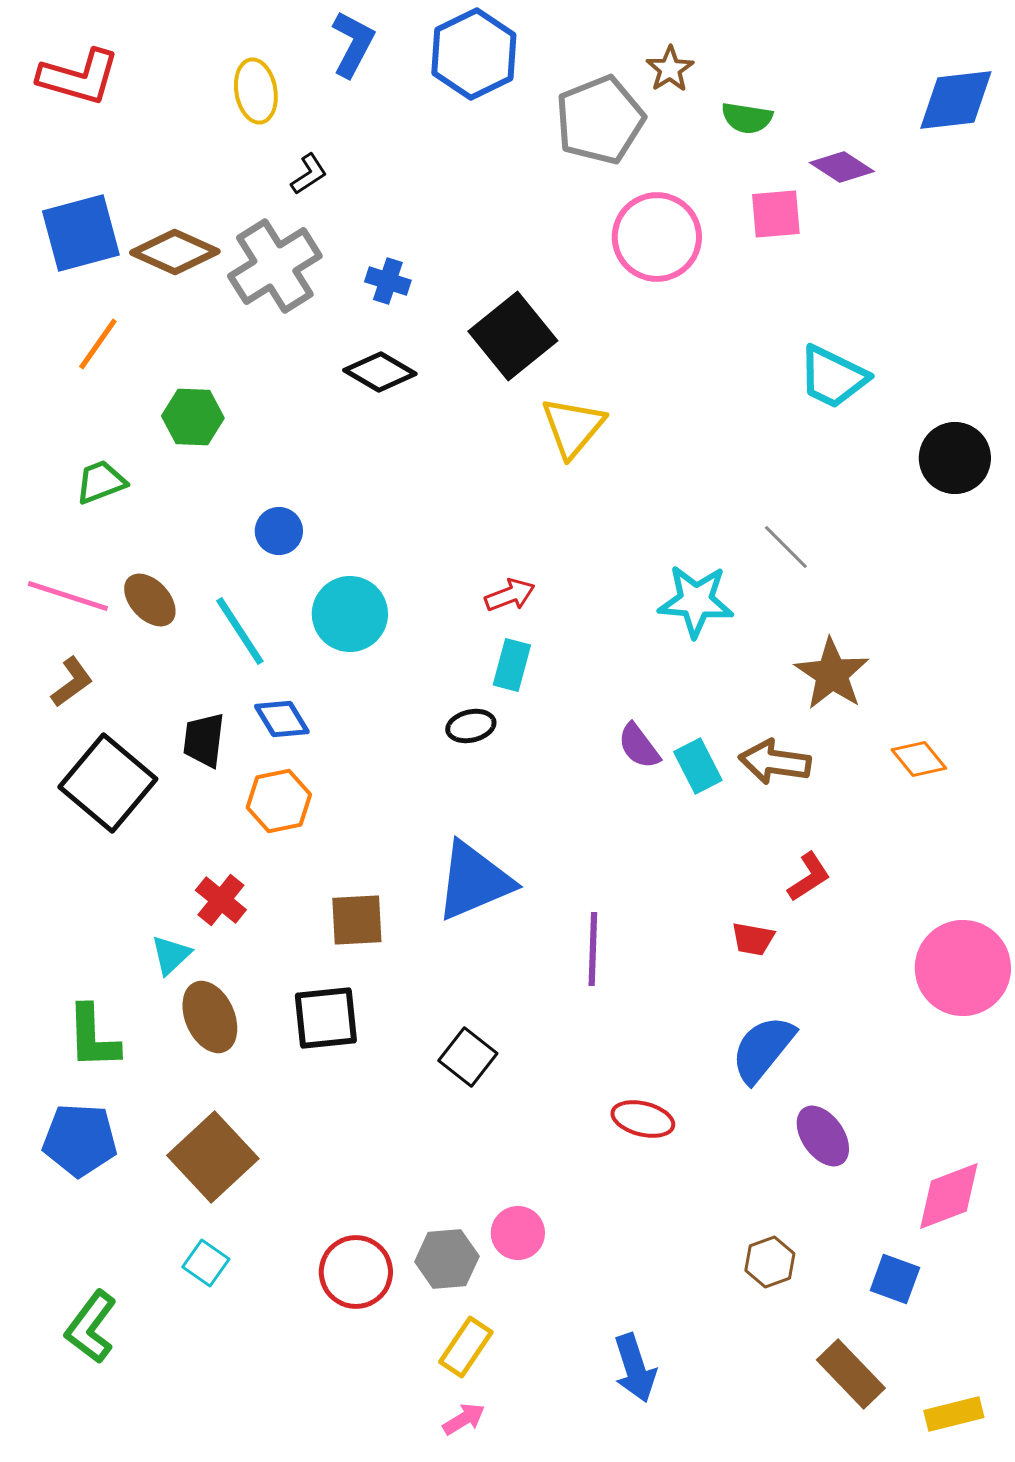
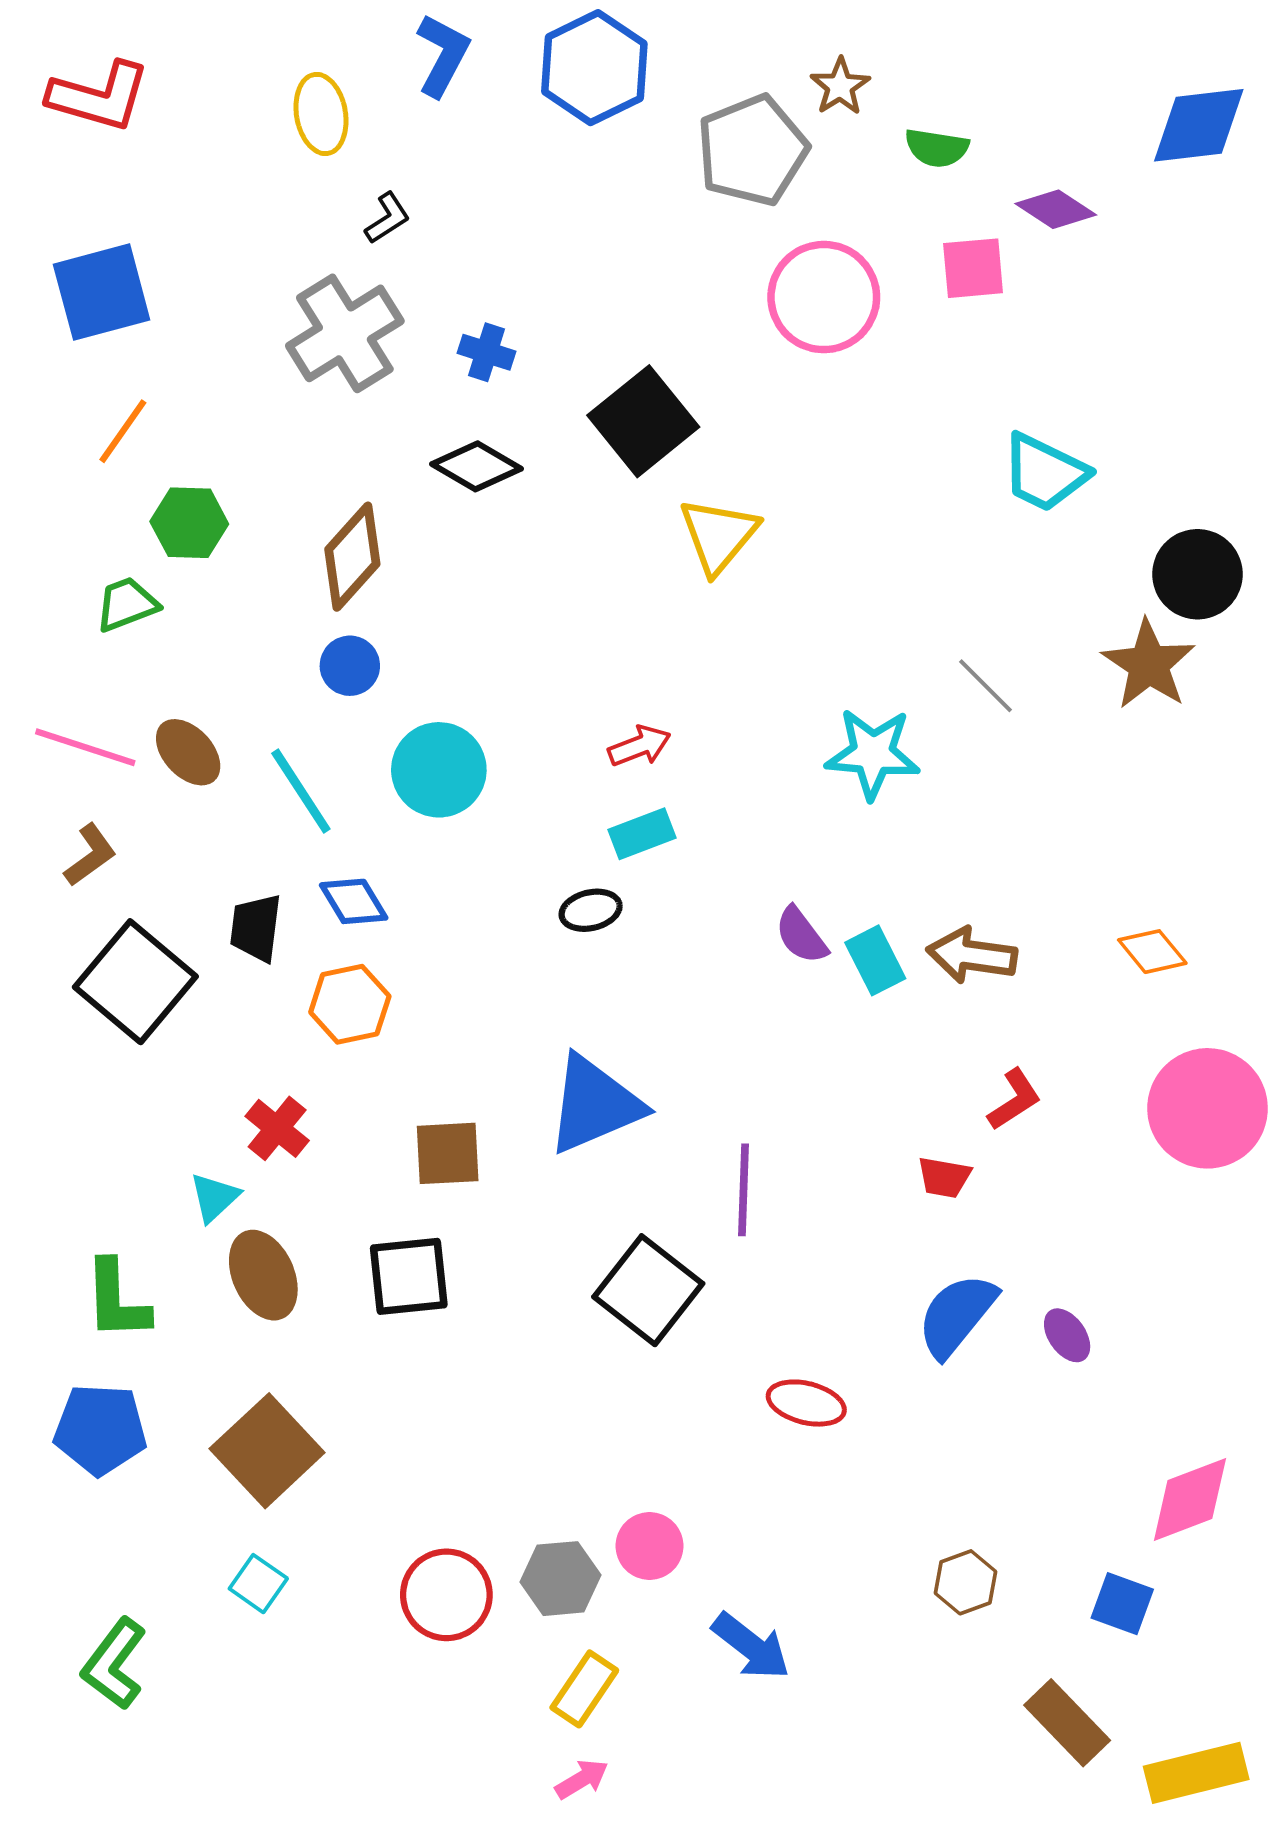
brown diamond: (175, 252) -> (352, 557), moved, turned -72
green hexagon: (193, 417) -> (189, 523), moved
cyan rectangle: (512, 665) -> (642, 834), turned 54
brown star: (832, 674) -> (1149, 664), moved
pink circle: (963, 968) -> (1208, 1108), moved
black square: (468, 1057) -> (648, 1290), moved, size x1.5
purple ellipse: (823, 1136) -> (1067, 1335), moved, size x0.7
blue arrow: (635, 1368) -> (751, 1646), moved, turned -34
yellow rectangle: (954, 1414) -> (1196, 1773), size x1.4

